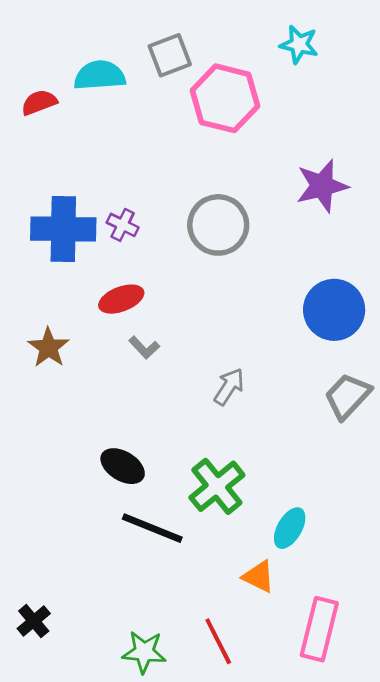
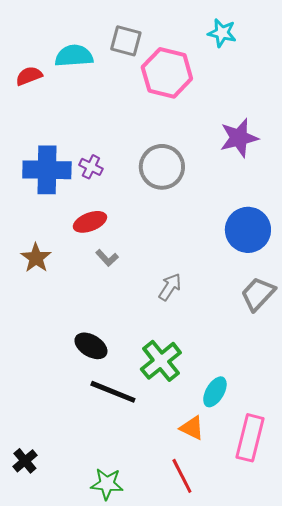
gray square: (170, 55) -> (126, 41), turned 36
pink rectangle: (319, 629) -> (250, 438), moved
red line: (218, 641) -> (182, 476), moved

